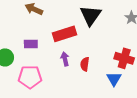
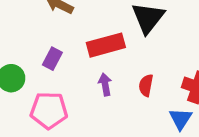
purple rectangle: (31, 44) -> (52, 59), turned -64
red semicircle: (85, 64) -> (146, 85), moved

